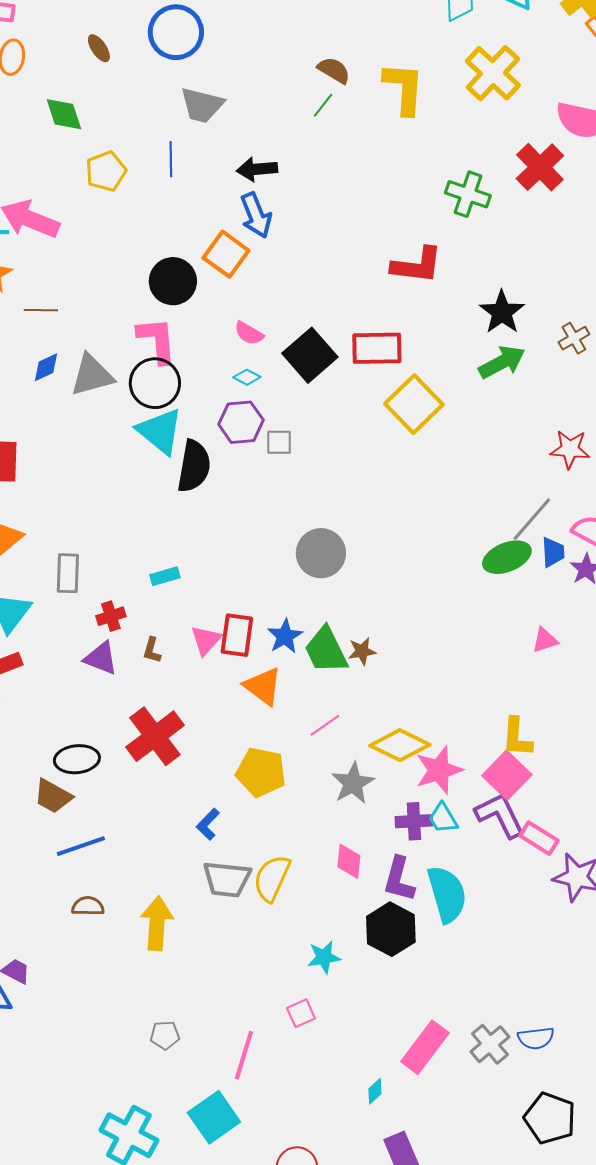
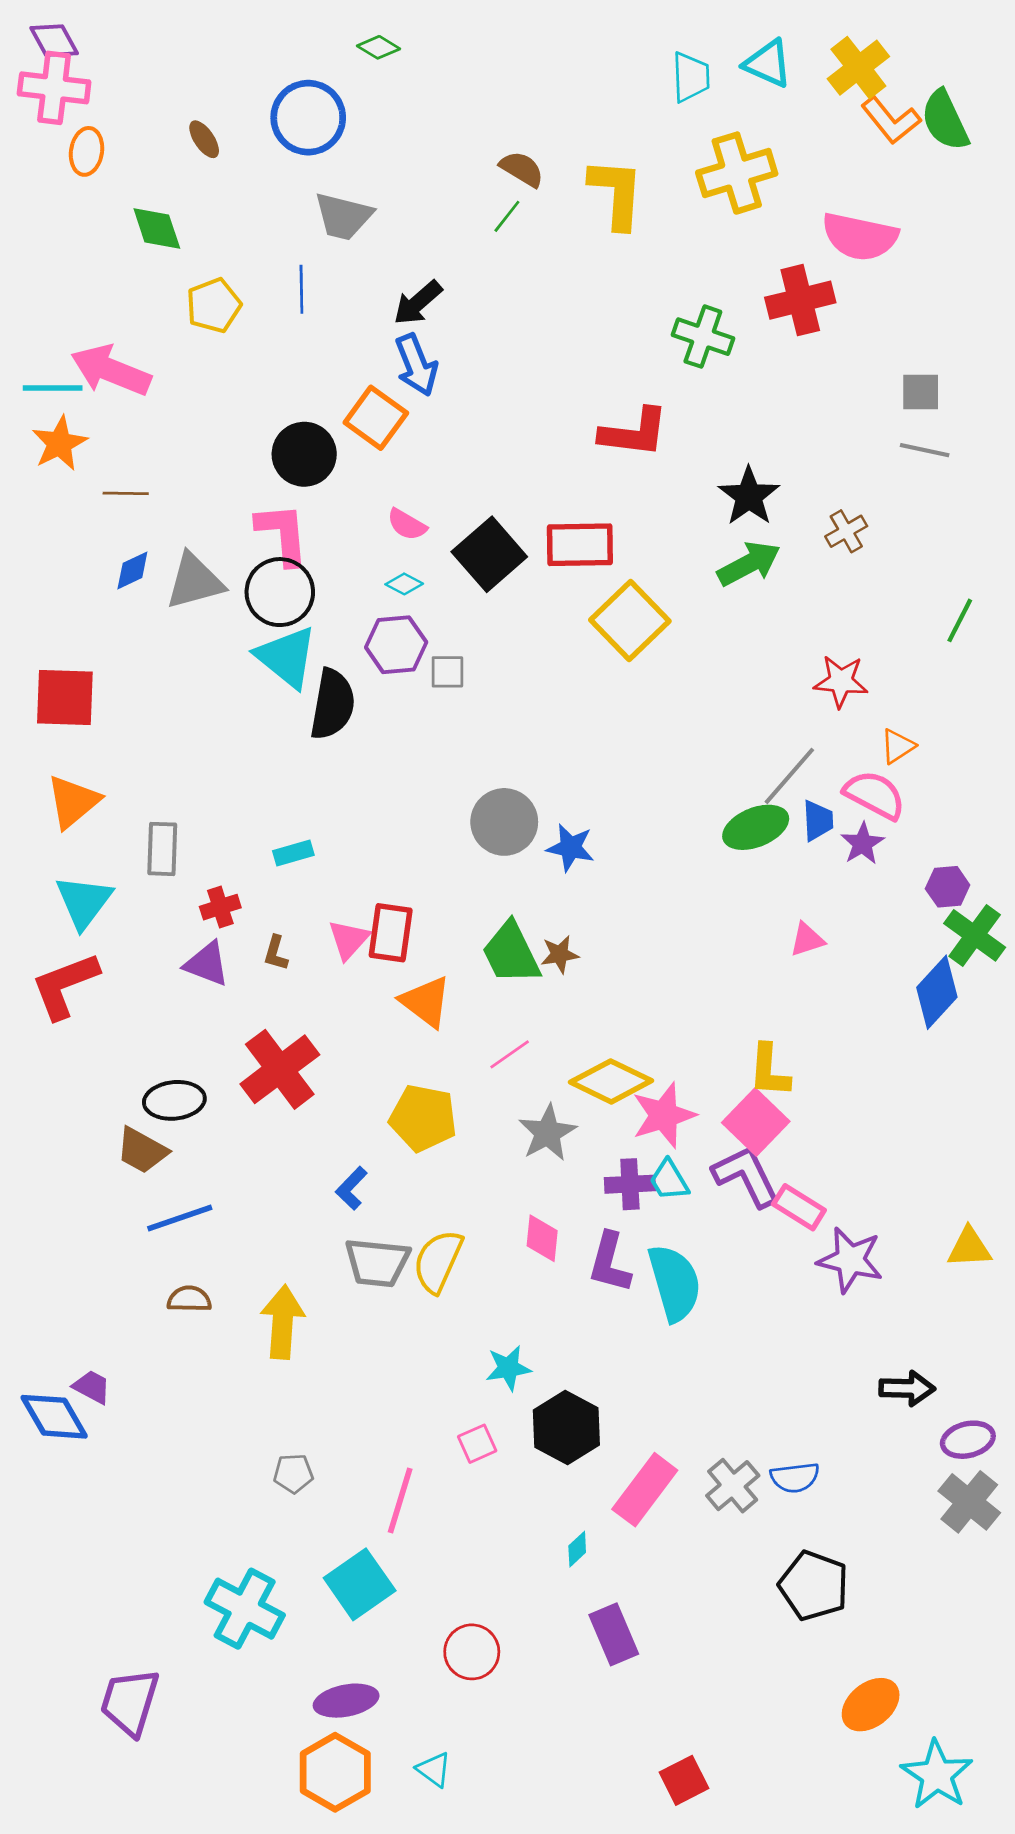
yellow cross: (493, 73) -> (737, 173), turned 30
red cross: (540, 167) -> (800, 300), turned 30
black arrow: (257, 169) -> (418, 303), turned -36
blue star: (285, 636) -> (570, 848), moved, turned -30
black hexagon: (391, 929) -> (566, 1428), moved

